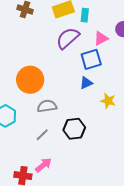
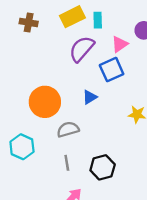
blue triangle: (86, 83) -> (90, 97), moved
black hexagon: (74, 129) -> (103, 167), moved
gray line: (42, 135) -> (67, 163), turned -48

